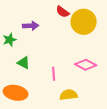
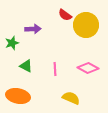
pink line: (54, 74) -> (55, 69), moved
yellow semicircle: (69, 95) -> (71, 98), turned 30

